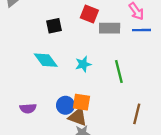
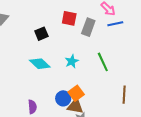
gray rectangle: (110, 28) -> (88, 27), turned -60
orange square: (81, 102) -> (76, 93), turned -35
purple semicircle: (28, 108) -> (32, 107), turned -80

